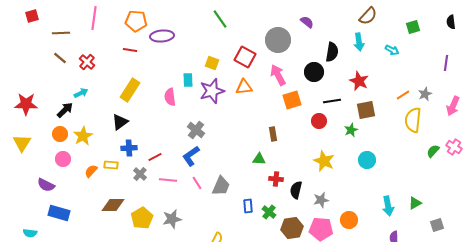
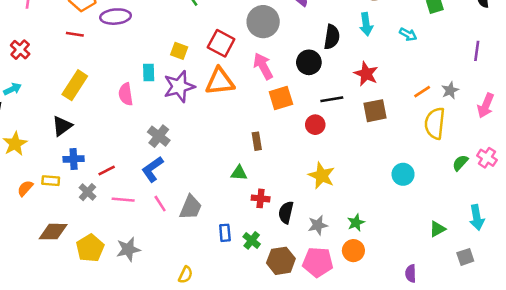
orange triangle: (244, 87) -> (220, 81), size x1.4
green star: (351, 130) -> (356, 223), moved
cyan circle: (367, 160) -> (403, 174), moved
cyan arrow: (388, 206) -> (477, 218), moved

